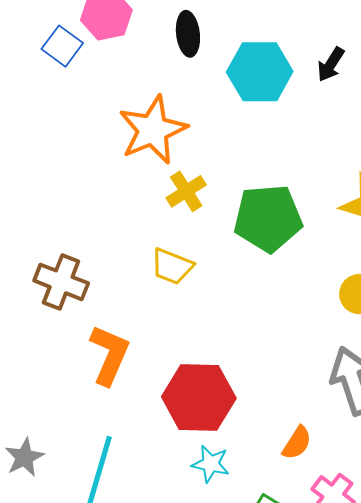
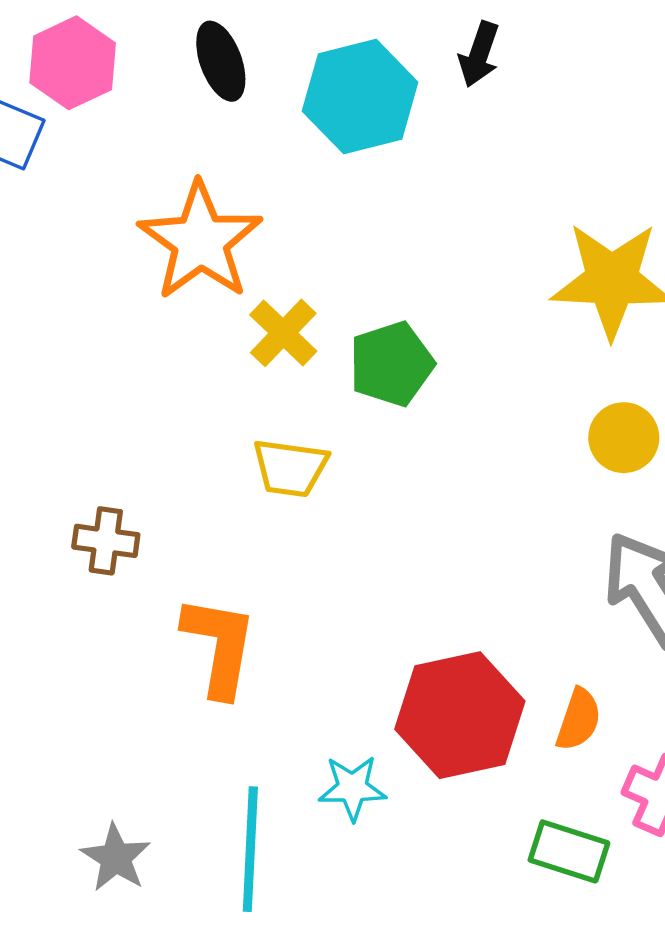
green pentagon: (268, 218) -> (391, 364), moved, size x0.7
brown cross: (61, 282) -> (106, 541), size x0.7
red hexagon: (199, 397) -> (460, 715), moved
cyan star: (211, 464) -> (352, 788), moved

